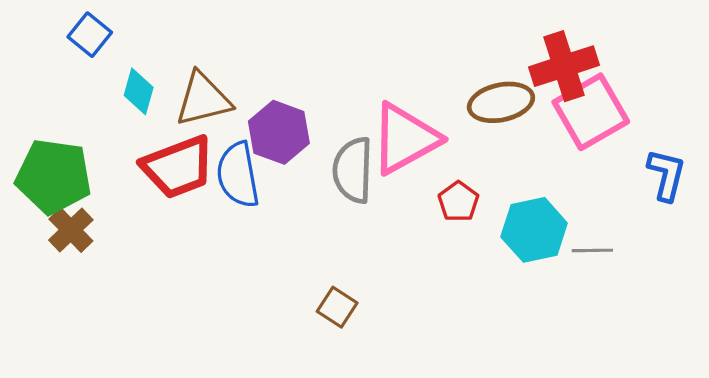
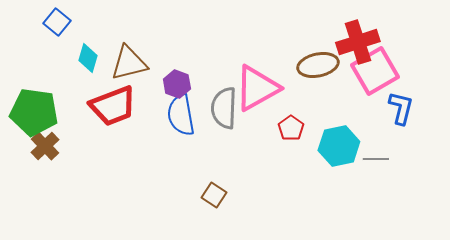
purple hexagon: (279, 132) -> (177, 84), size x0.7
blue semicircle: (238, 175) -> (181, 115), moved
blue L-shape: (666, 175) -> (401, 108), moved

